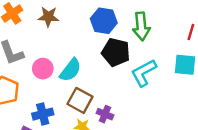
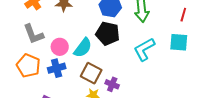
black pentagon: (116, 52) -> (108, 33), moved
blue cross: (43, 114) -> (57, 68), moved

